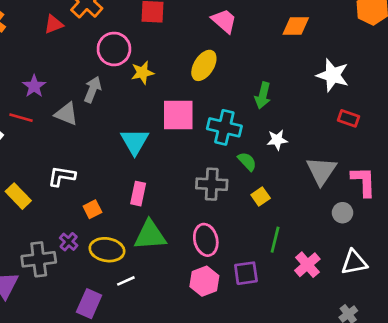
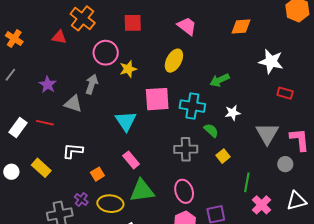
red triangle: (54, 24) -> (59, 37), turned 35
green arrow: (263, 95) -> (220, 80), turned 54
red line: (21, 118) -> (45, 123), moved
pink rectangle: (138, 194) -> (131, 160), turned -48
green line: (275, 240) -> (247, 182), moved

